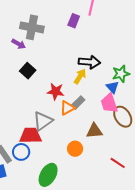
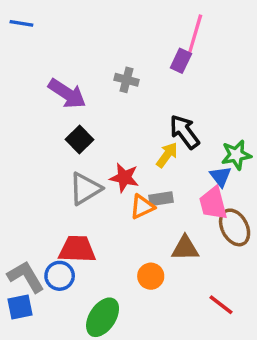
purple rectangle: (74, 21) -> (181, 61), moved
gray cross: (32, 27) -> (126, 80), moved, size x0.6
purple arrow: (19, 44) -> (67, 94), size x1.6
black arrow: (89, 62) -> (184, 132), turned -135
gray rectangle: (78, 103) -> (161, 199), turned 32
gray triangle: (43, 121) -> (85, 189), moved

